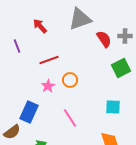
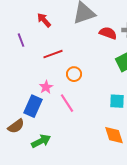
red semicircle: (104, 39) -> (108, 33), turned -36
pink star: (48, 86) -> (46, 87), moved
pink line: (70, 118) -> (67, 103), moved

